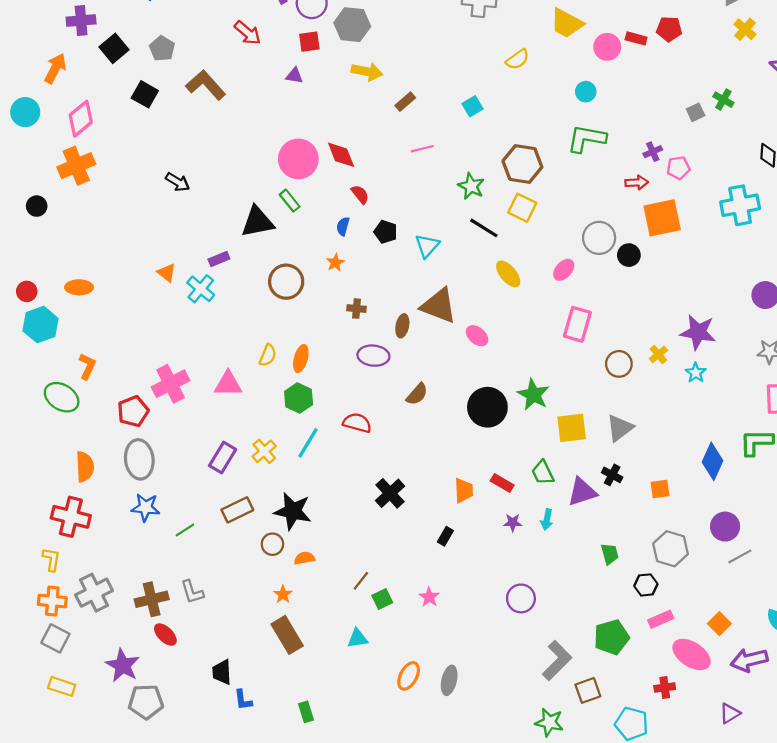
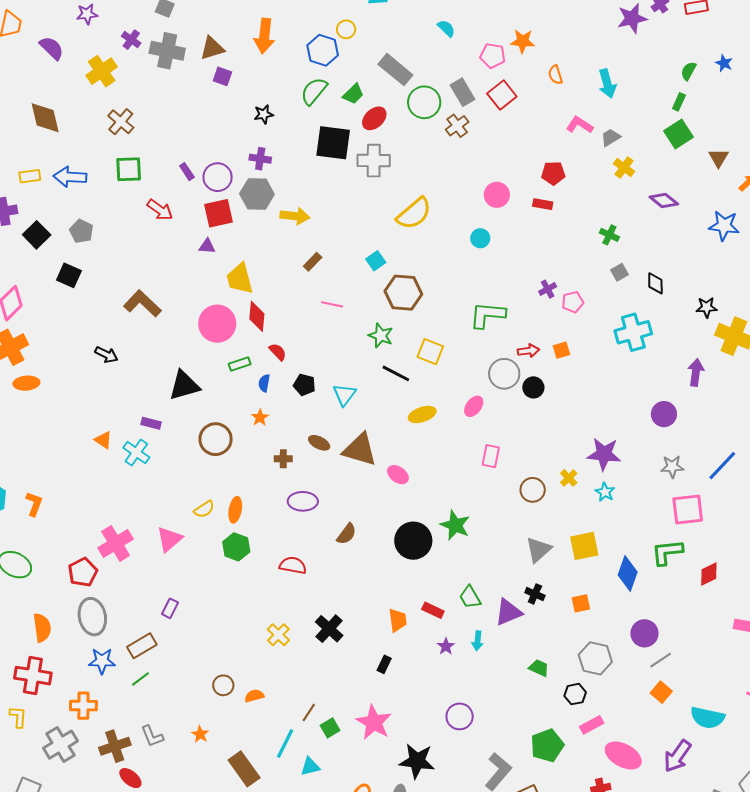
yellow trapezoid: (567, 23) -> (240, 279), moved, turned 52
red rectangle: (636, 38) -> (543, 204), moved
red square: (309, 42) -> (218, 213), size x1.4
yellow semicircle: (517, 59) -> (414, 213), size x1.6
yellow arrow: (367, 72) -> (295, 216), moved
brown L-shape: (206, 85) -> (142, 304), moved
gray square: (696, 112) -> (619, 272), moved
green L-shape: (587, 139) -> (487, 315), moved
pink line: (422, 149) -> (332, 304), turned 30
red diamond: (341, 155) -> (257, 316), turned 32
brown hexagon: (522, 164) -> (403, 293), moved
red arrow: (637, 183) -> (528, 351), moved
green rectangle: (290, 201) -> (240, 364), moved, turned -65
orange square: (662, 218) -> (561, 350), size x0.5
purple rectangle: (219, 259) -> (151, 423), turned 42
yellow ellipse: (508, 274) -> (422, 414), turned -64
orange ellipse: (79, 287) -> (26, 383), moved
pink rectangle: (577, 324) -> (491, 456), size x0.7
brown ellipse: (402, 326) -> (319, 443), moved, turned -70
yellow semicircle: (268, 355) -> (204, 509), turned 40
orange L-shape: (87, 366) -> (34, 504), moved
pink triangle: (228, 384) -> (169, 539), turned -36
yellow square: (572, 428) -> (584, 546), moved
cyan line: (308, 443) -> (285, 744), moved
yellow cross: (264, 451) -> (278, 635), moved
purple rectangle: (223, 458) -> (170, 608), size x0.7
brown rectangle: (237, 510) -> (142, 646), moved
black star: (293, 511) -> (417, 761), moved
purple star: (513, 523) -> (446, 646), turned -30
green trapezoid: (610, 554) -> (539, 668), turned -45
orange star: (283, 594) -> (200, 734), moved
pink star: (429, 597) -> (374, 722), size x1.8
orange cross: (52, 601) -> (83, 706), moved
orange square: (719, 624) -> (661, 692), moved
purple arrow: (749, 660) -> (677, 756), turned -36

